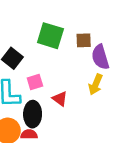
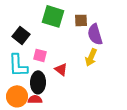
pink square: (35, 82) -> (40, 55), turned 32

